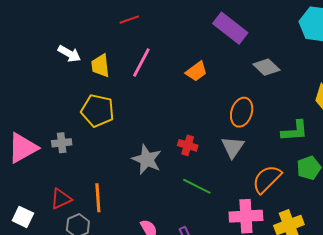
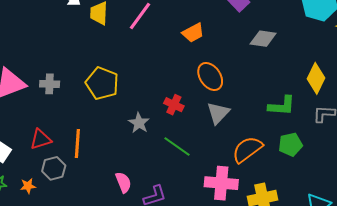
gray diamond: (266, 67) -> (263, 39), turned -44
yellow pentagon: (98, 111) -> (102, 83), moved
orange ellipse: (242, 112) -> (210, 77), moved, turned -60
gray star: (147, 159) -> (139, 123), moved, size x0.7

